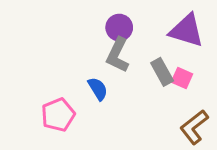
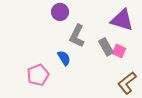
purple circle: (119, 28) -> (60, 12), moved

